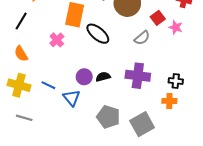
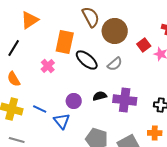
gray semicircle: (142, 38) -> (115, 64), moved
black semicircle: (103, 77) -> (100, 96), moved
orange cross: (169, 101) -> (155, 133), moved

